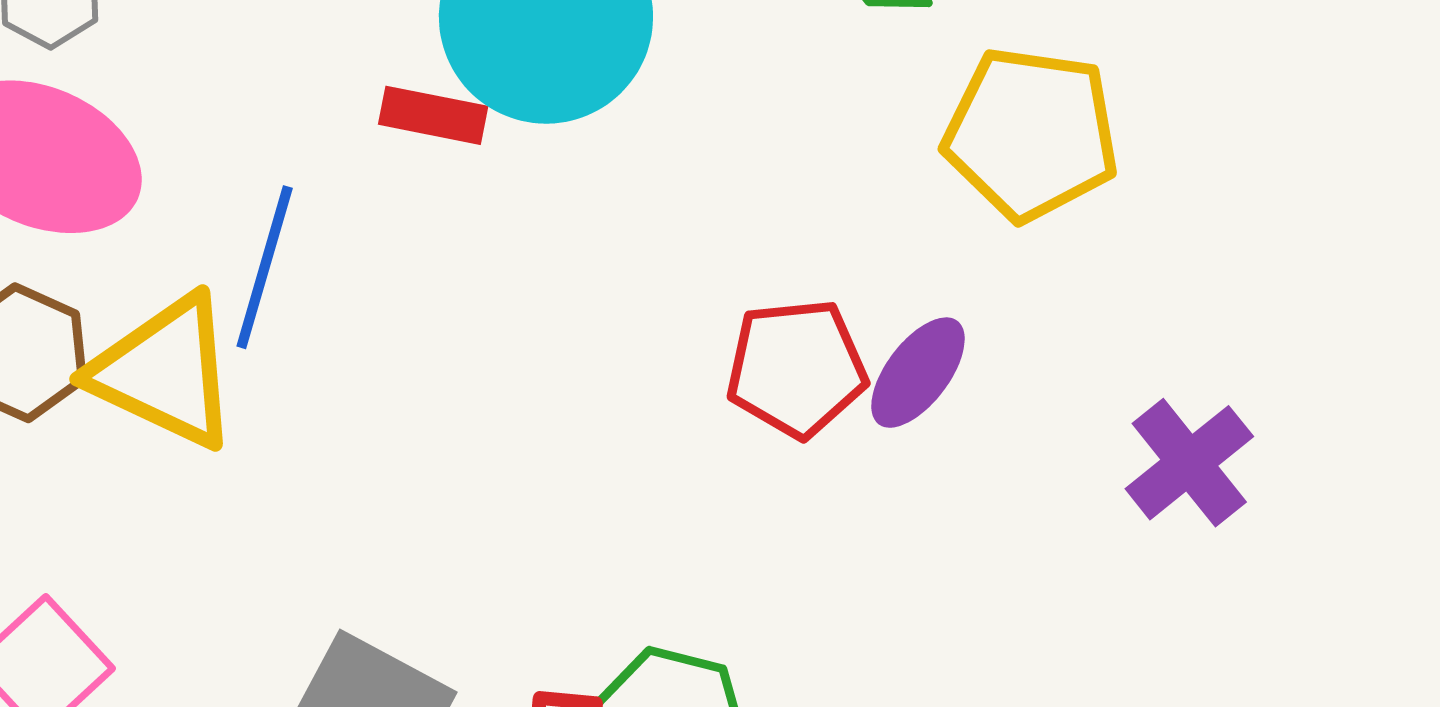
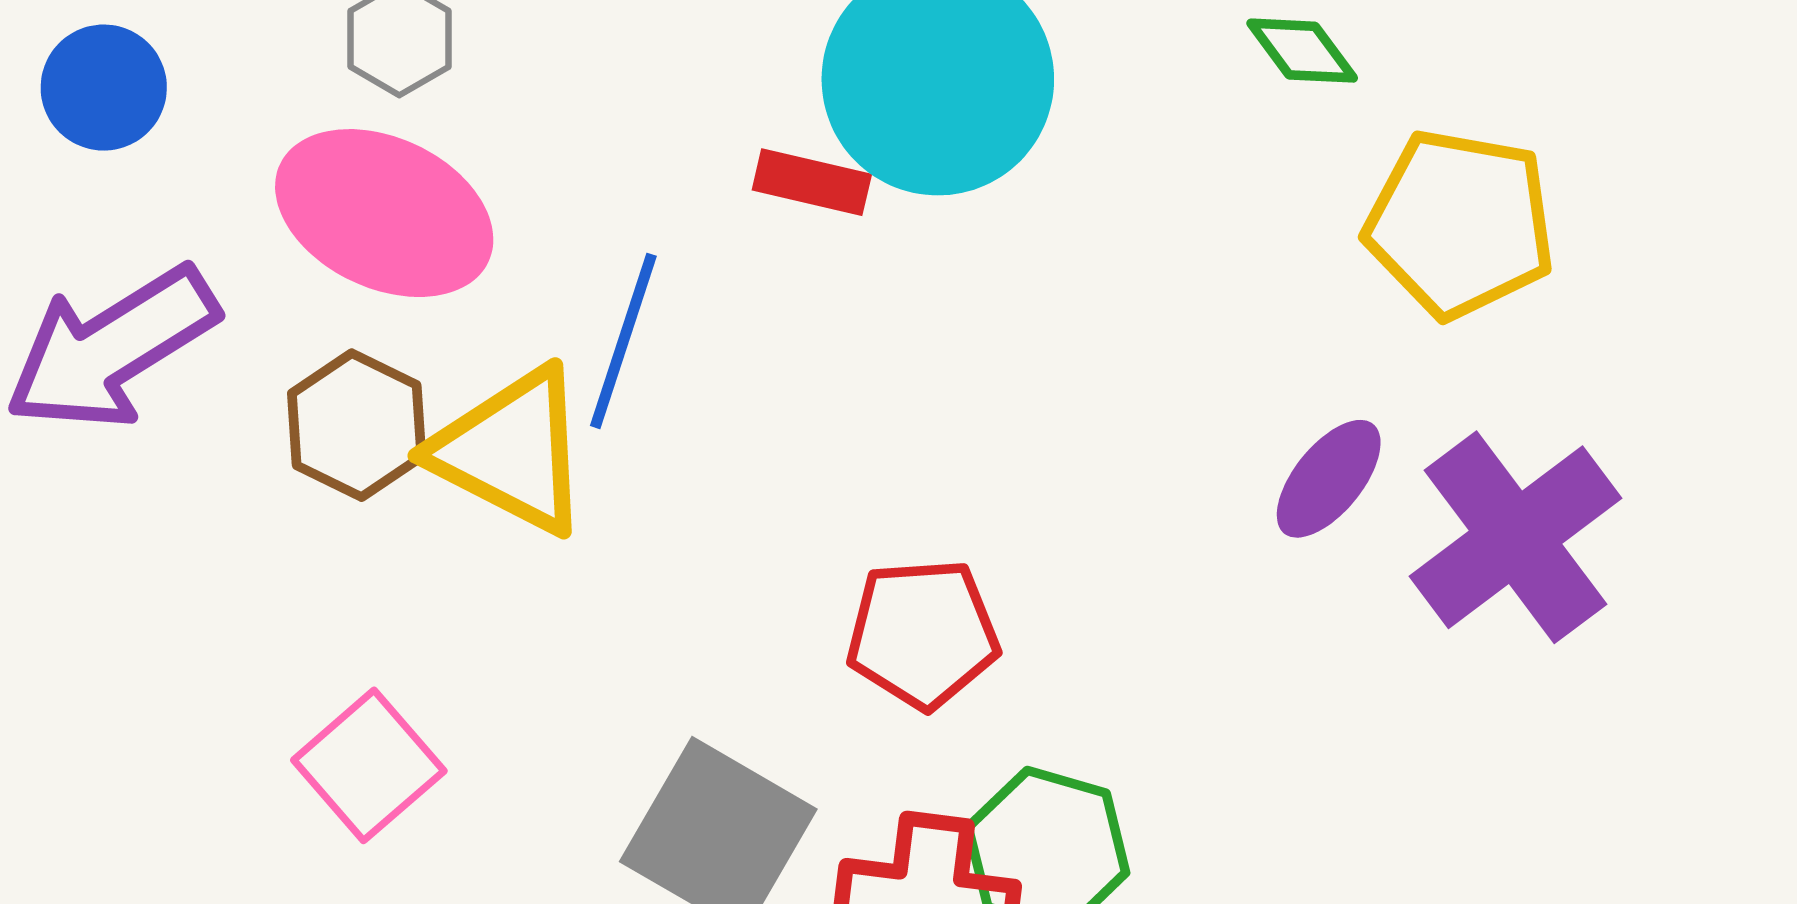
red pentagon: (796, 368) -> (923, 634), moved
purple cross: (1189, 463) -> (1515, 537), moved, size x1.5

